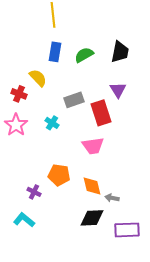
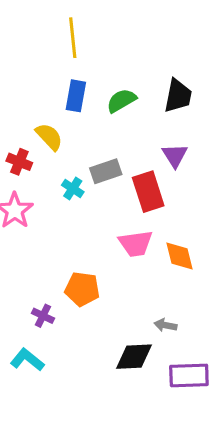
cyan cross: (52, 123) -> (73, 189), moved
orange diamond: (92, 186) -> (180, 256), moved

